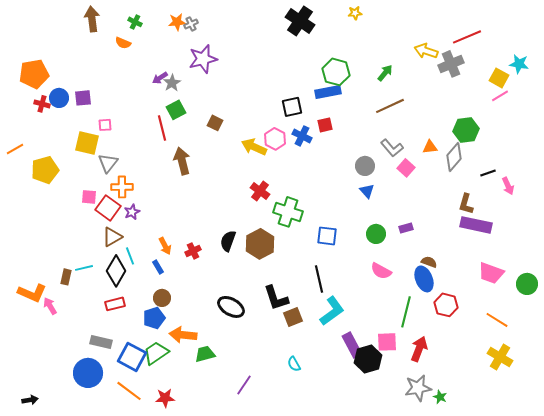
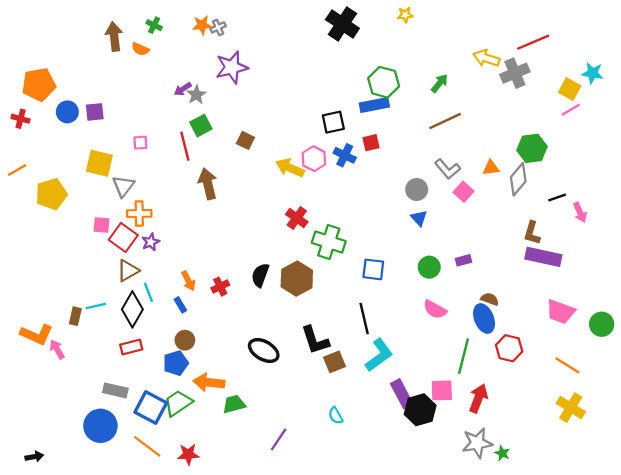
brown arrow: (92, 19) -> (114, 37), moved
red cross: (42, 104) -> (21, 119), moved
pink square: (105, 125) -> (140, 143), moved

